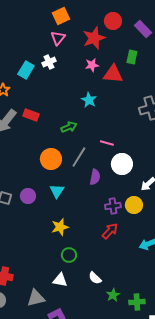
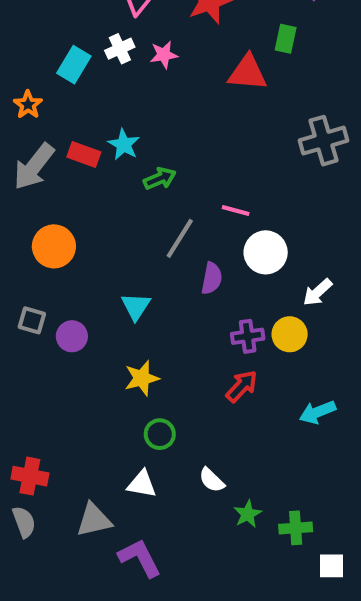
pink star: (92, 65) -> (164, 55), moved
cyan star: (89, 100) -> (124, 145), moved
orange circle: (51, 159) -> (54, 246), moved
purple circle: (28, 196) -> (72, 336), moved

